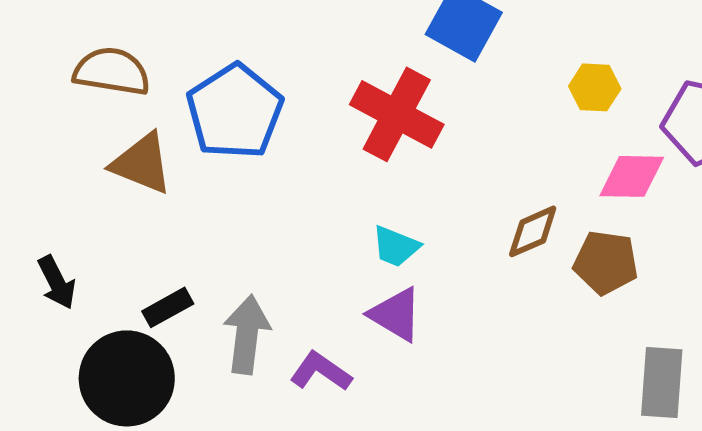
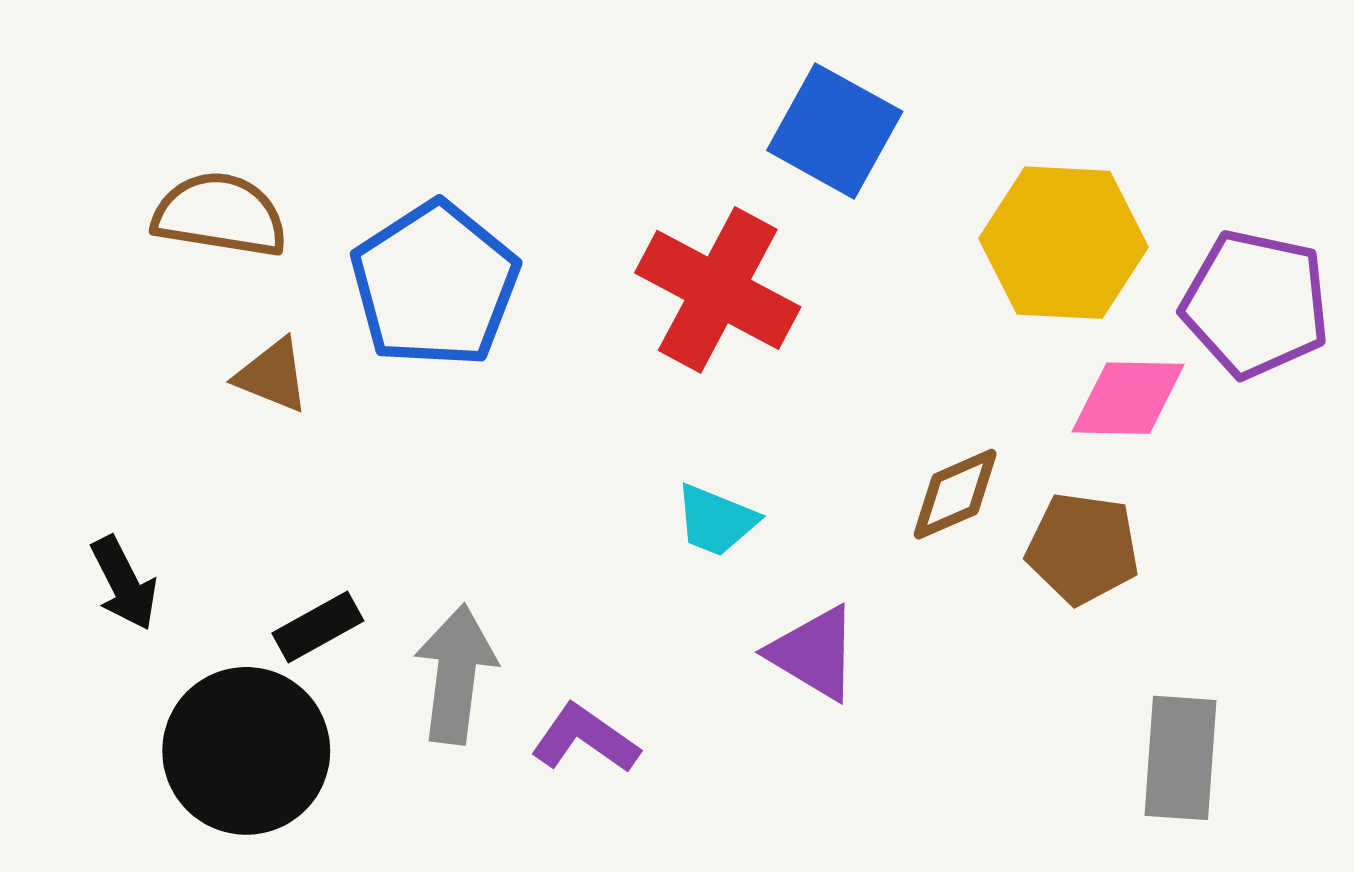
yellow hexagon: (595, 87) -> (1063, 243), size x1.8
brown triangle: (142, 163) -> (272, 375), size x0.7
purple triangle: (396, 314) -> (814, 653), moved

